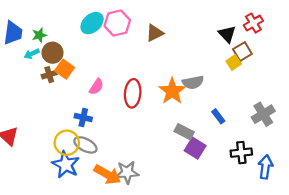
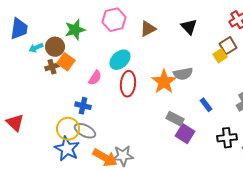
cyan ellipse: (92, 23) -> (120, 60), moved
black triangle: (227, 34) -> (189, 27), moved
green star: (39, 35) -> (75, 30), moved, size x1.5

